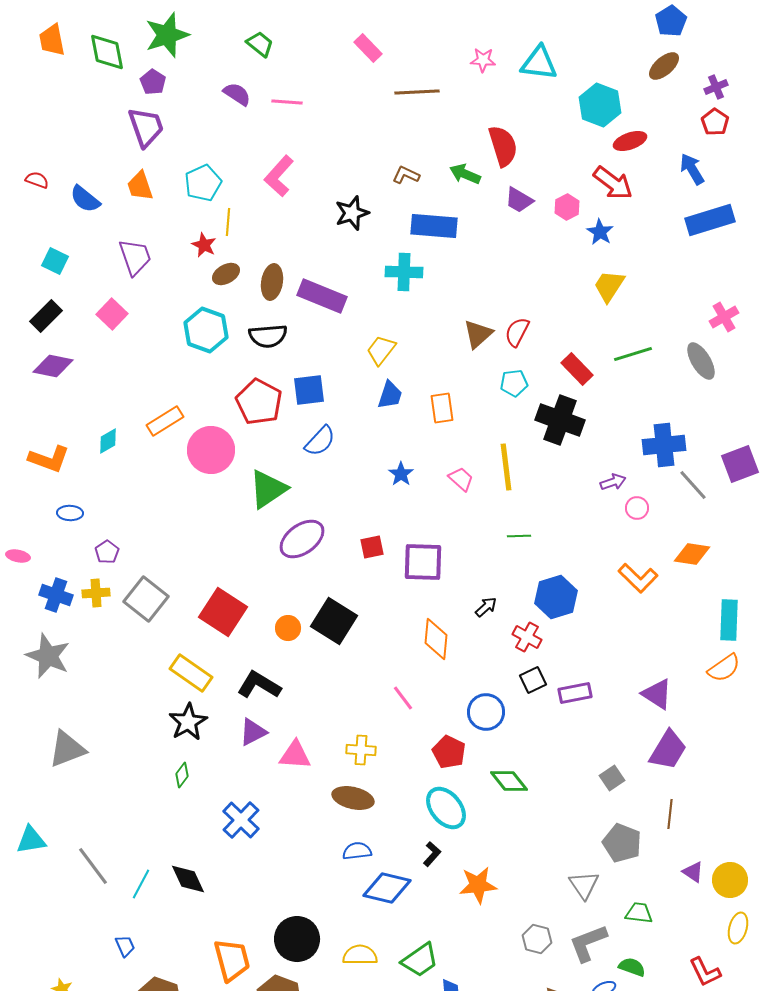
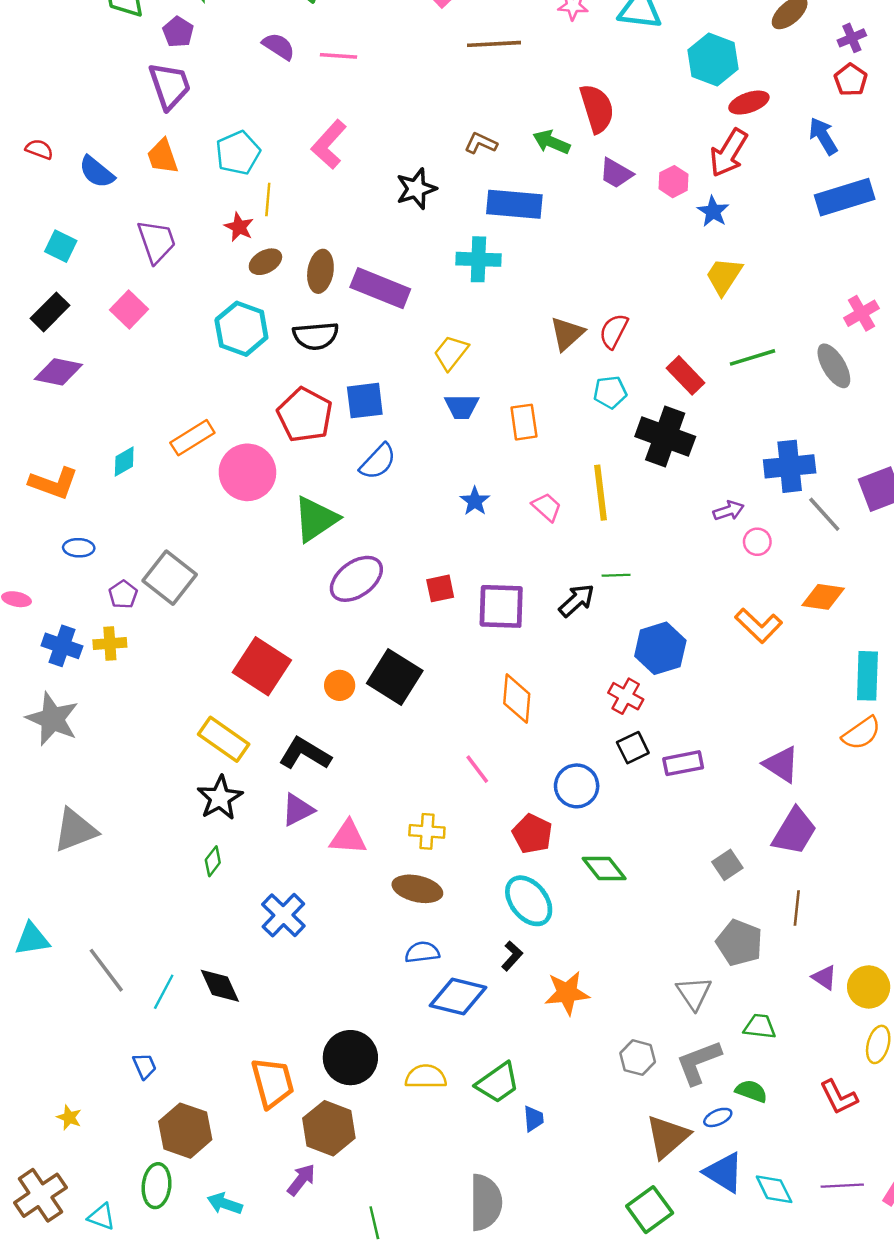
red arrow: (613, 183) -> (729, 153), turned 84
blue trapezoid: (390, 395) -> (462, 407), turned 72
gray square: (146, 599) -> (170, 578), moved
black arrow: (486, 607) -> (577, 600), moved, size x1.4

